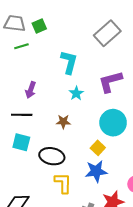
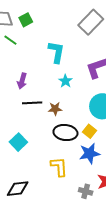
green line: (21, 46) -> (10, 40), turned 56
black line: (22, 115) -> (32, 103), moved
cyan square: (21, 142) -> (18, 142), moved, turned 36
black ellipse: (52, 156) -> (65, 133), moved

